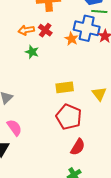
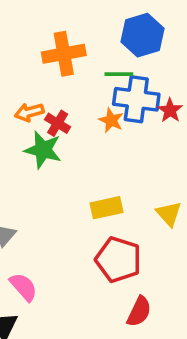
green line: (99, 11) -> (119, 74), moved
red cross: (45, 30) -> (58, 123), moved
green star: (32, 52) -> (43, 150), size x1.5

